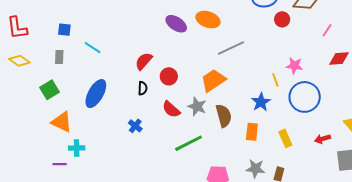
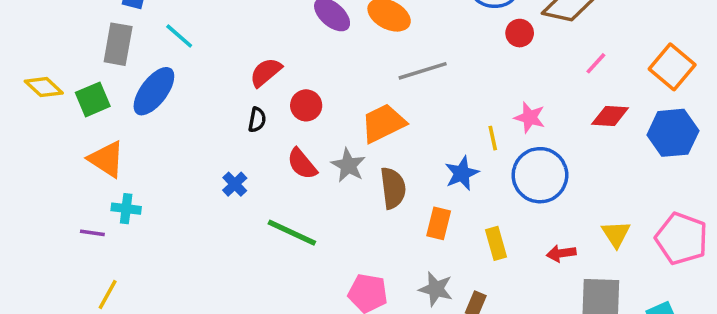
gray rectangle: (59, 57) -> (118, 44), size x1.6
yellow diamond: (19, 61) -> (44, 87), moved
blue ellipse: (96, 94) -> (154, 91), moved
green line: (189, 143) -> (292, 233), moved, turned 44

